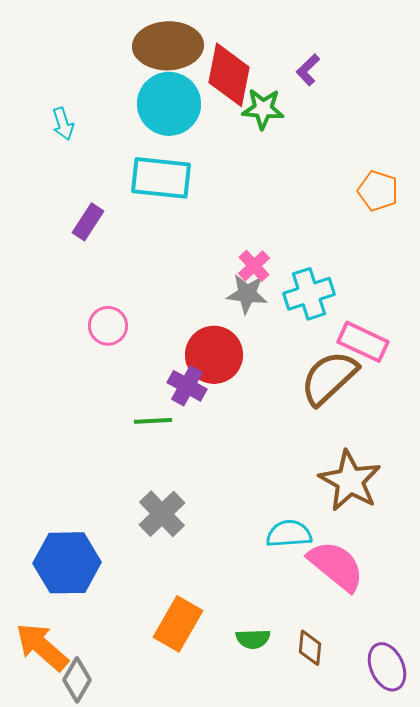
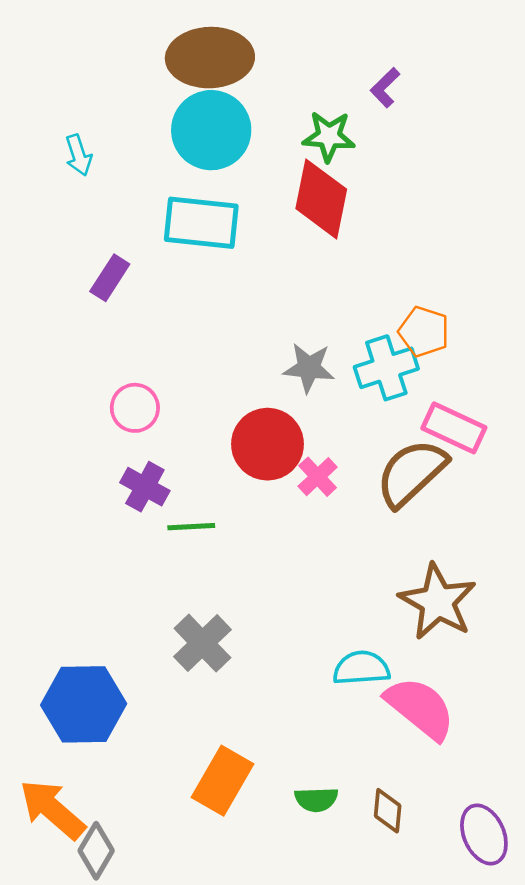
red diamond: (229, 75) -> (321, 199), moved
orange pentagon: (378, 191) -> (424, 332), moved
pink cross: (254, 266) -> (318, 477), moved
purple cross: (187, 386) -> (145, 487), moved

